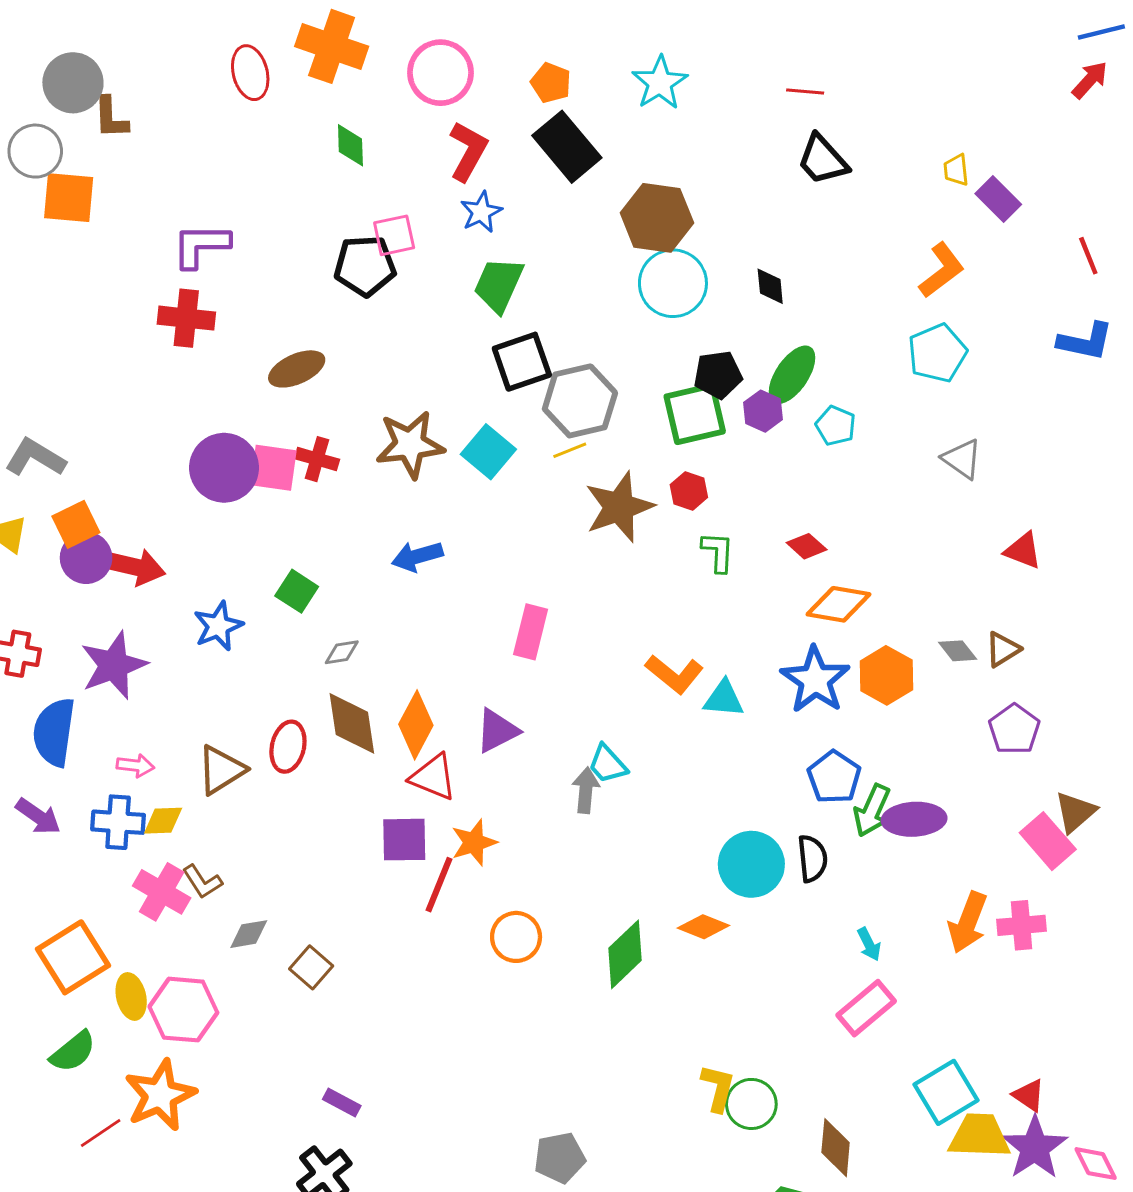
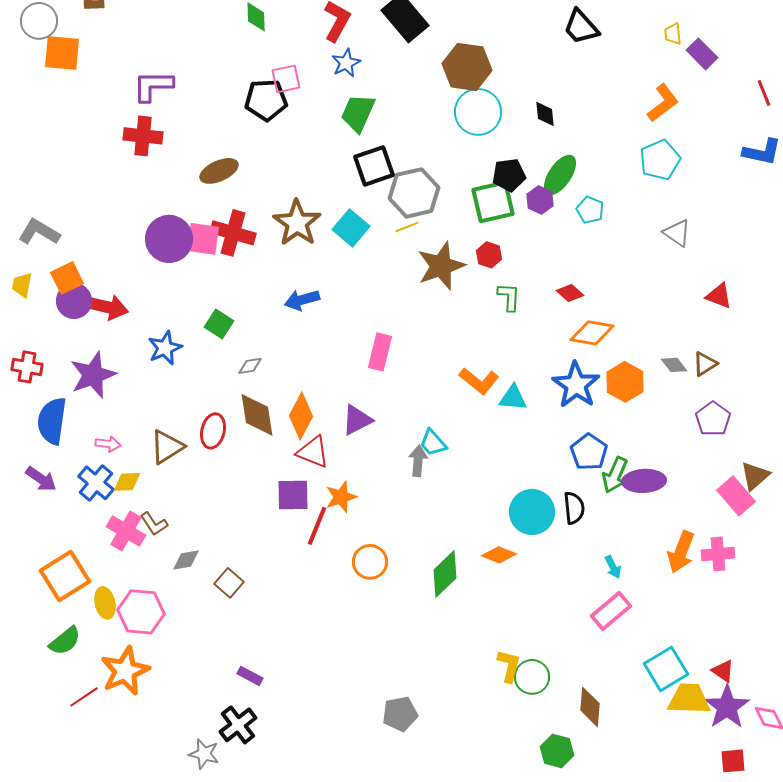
brown star: (410, 444) -> (297, 223), turned -30
red cross: (317, 459) -> (233, 233), size x1.5
blue cross: (118, 822) -> (96, 483), turned 36

